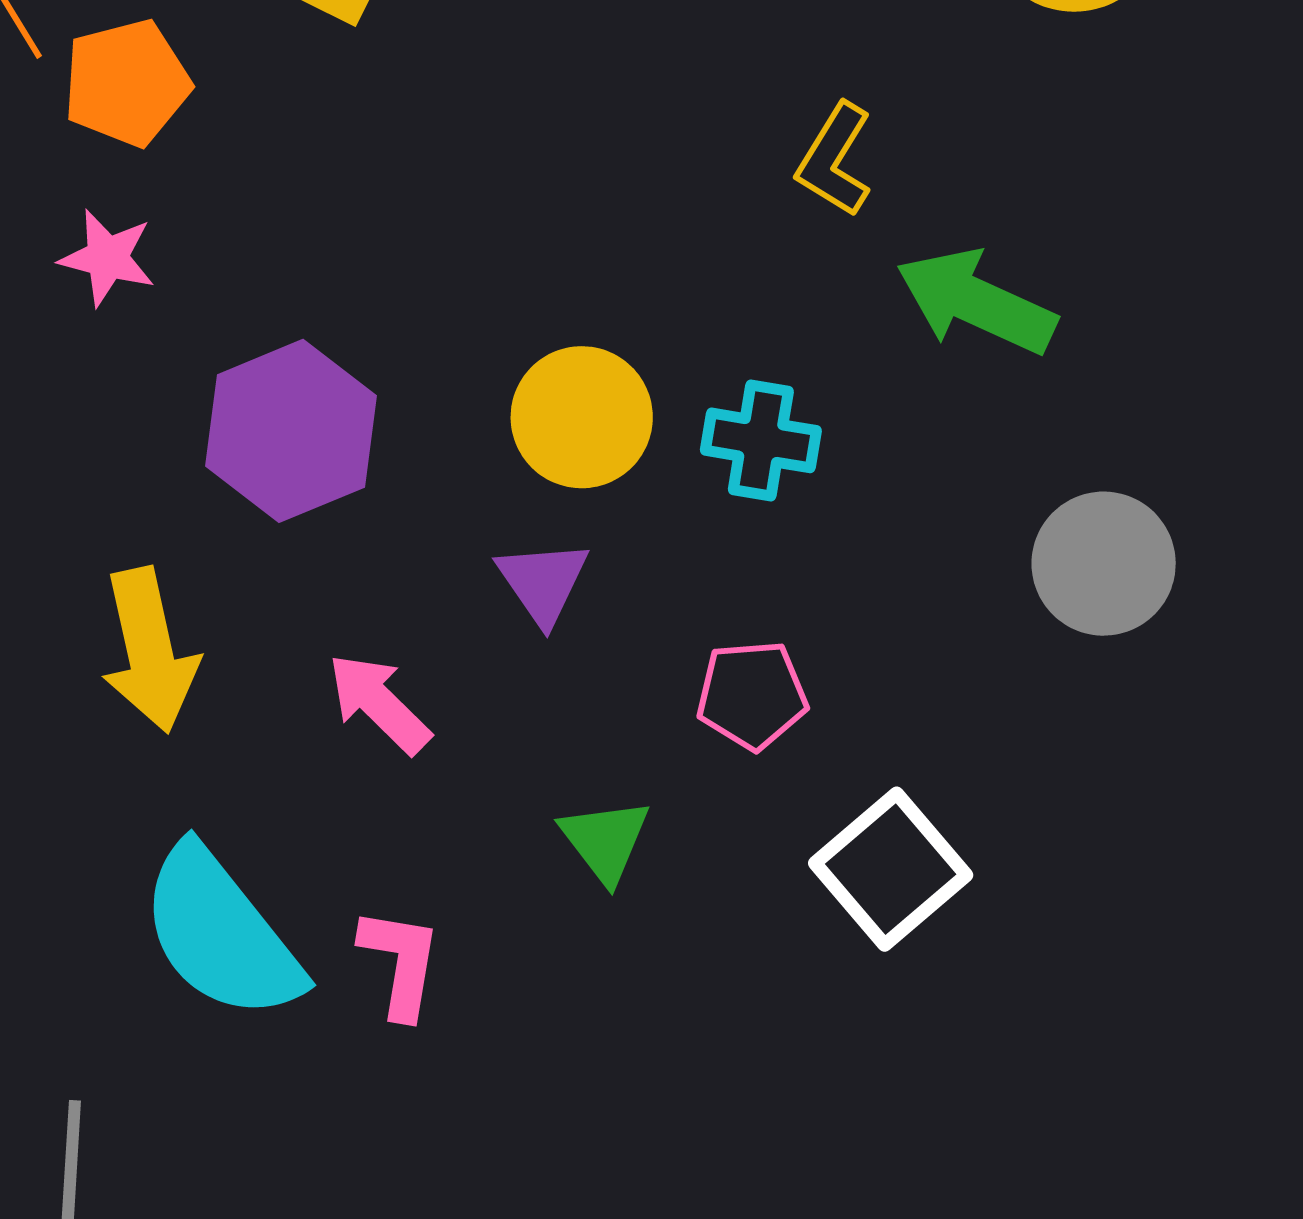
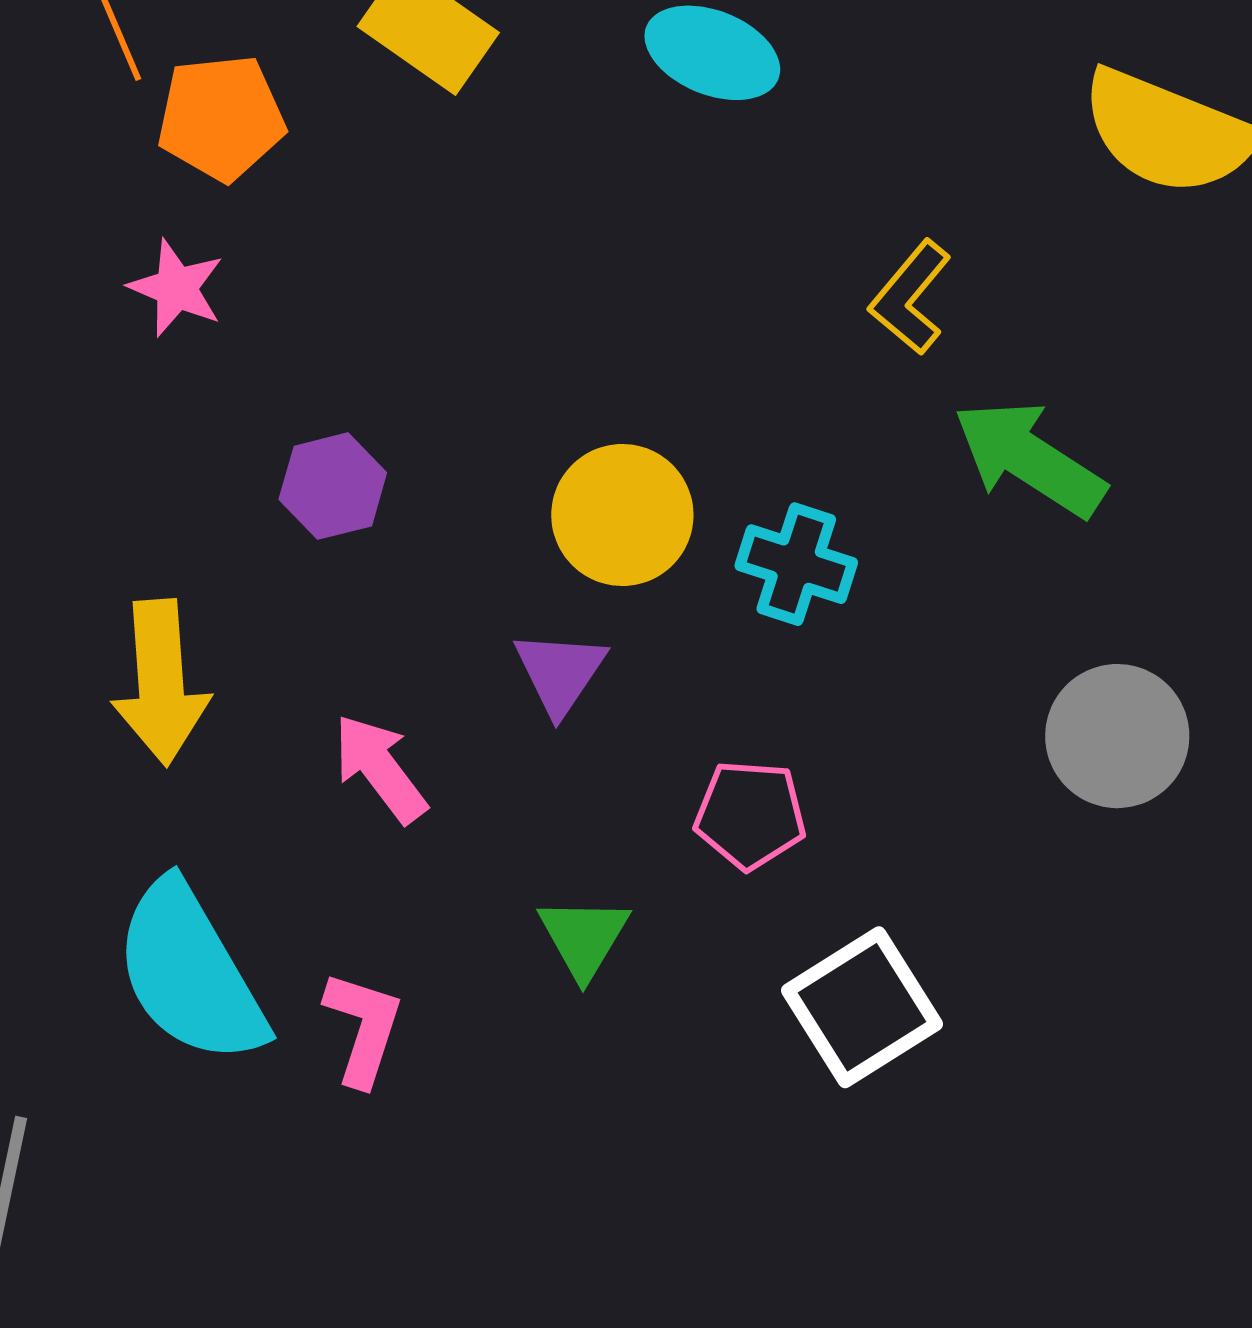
purple hexagon: (291, 431) -> (333, 486), size x0.6

